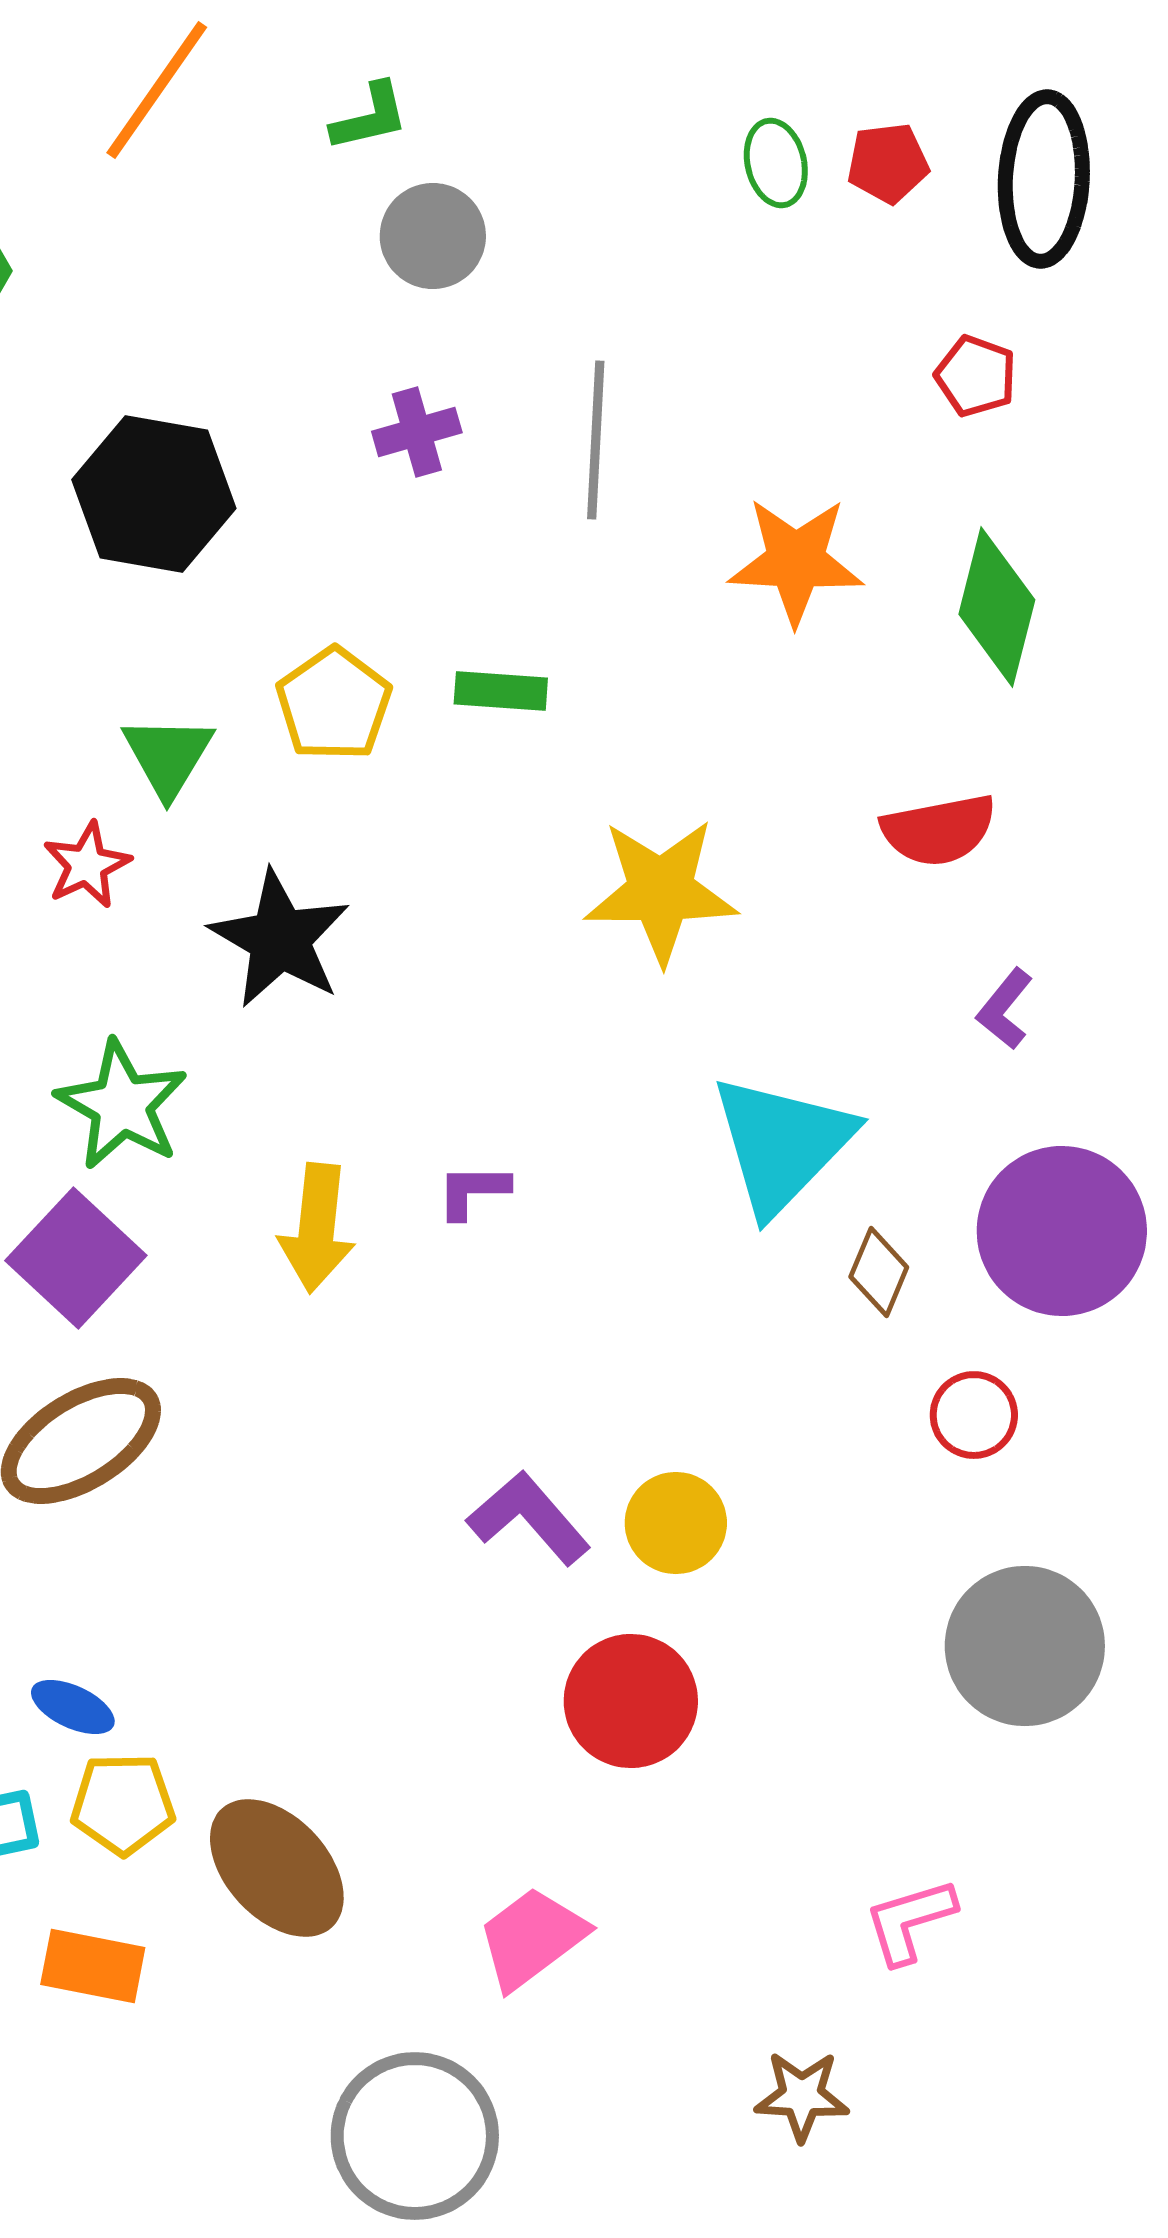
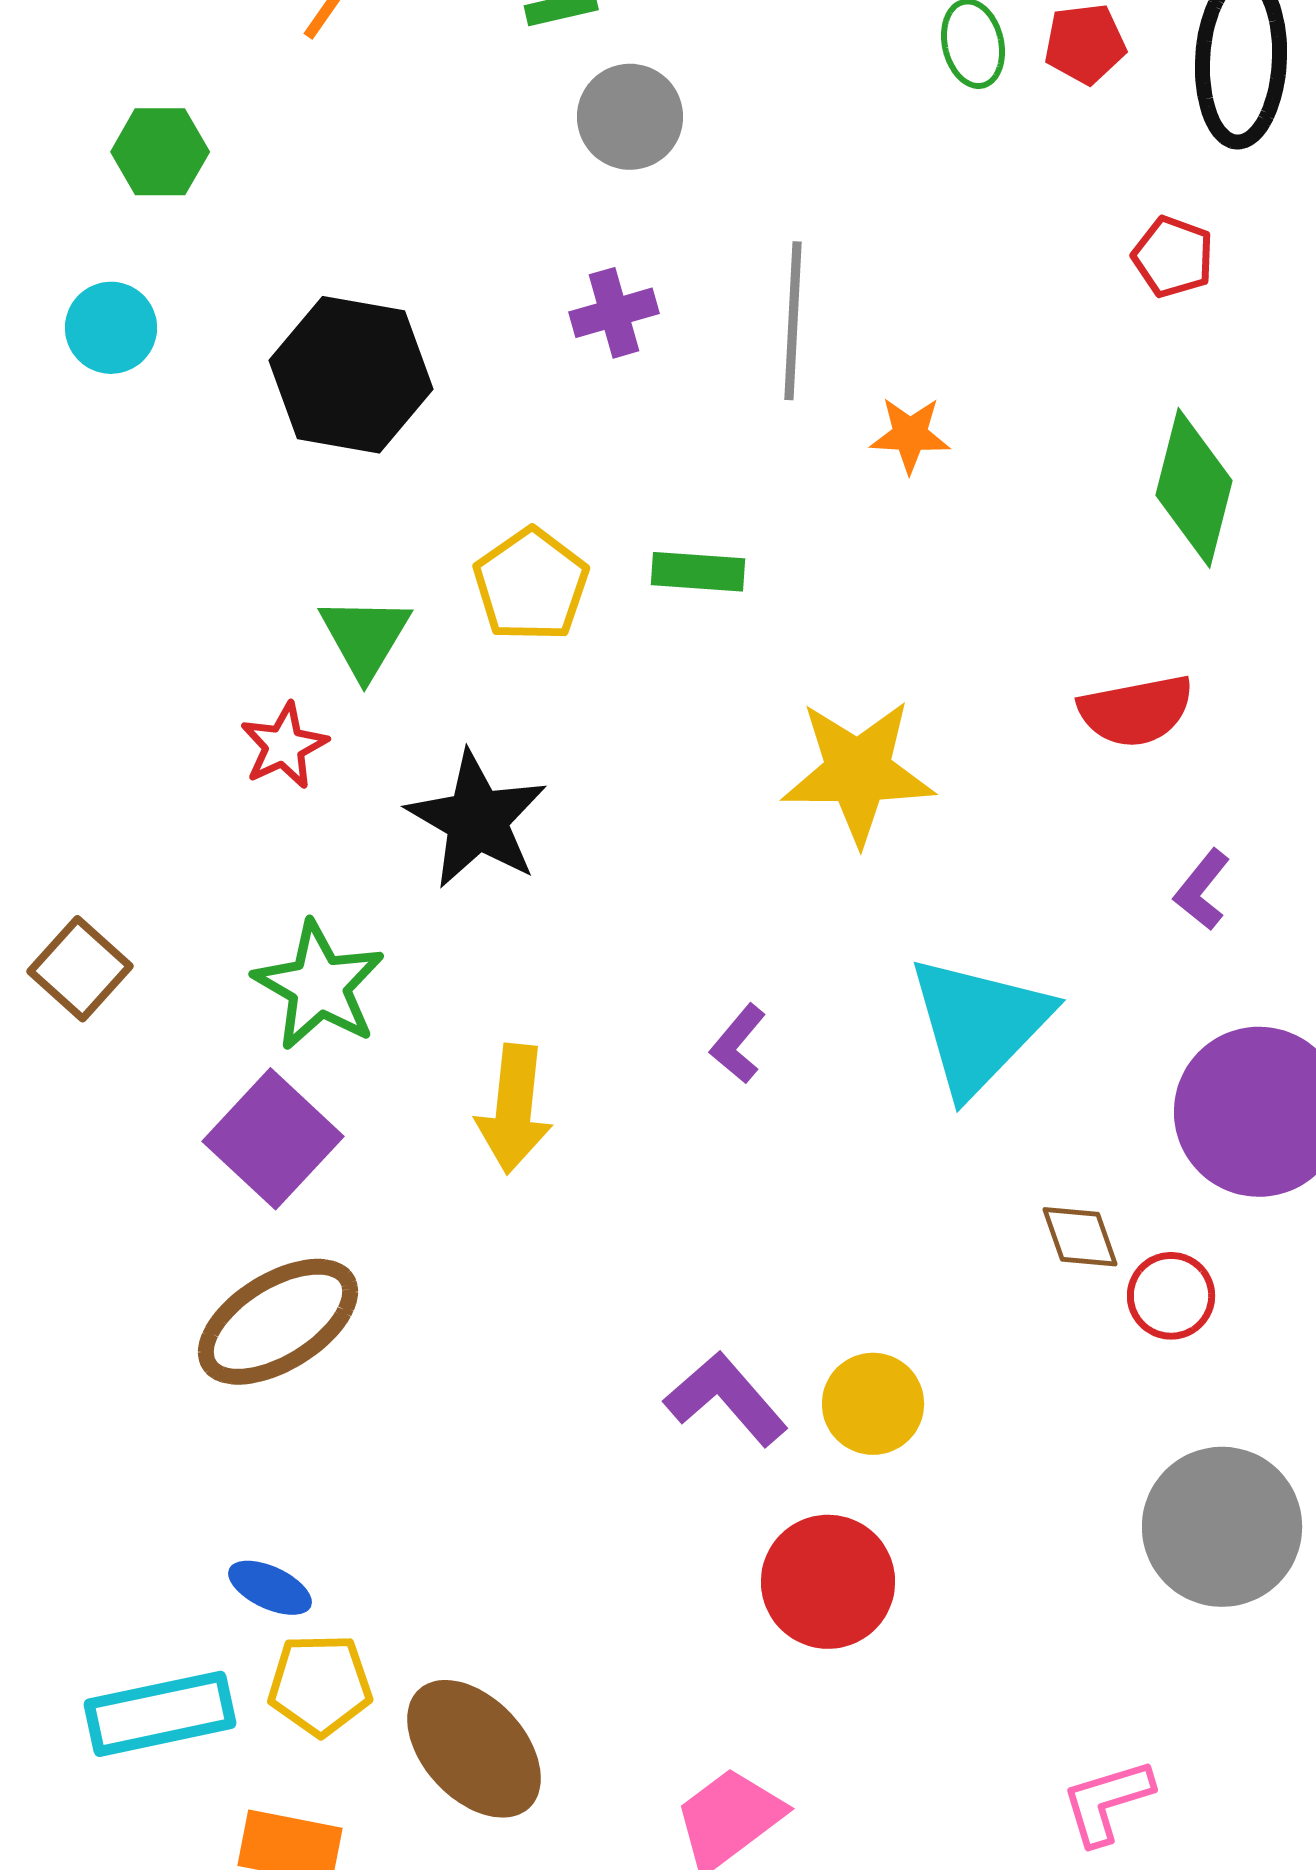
orange star: (796, 561) -> (910, 435), moved, size x0.6
purple L-shape: (473, 1191) -> (738, 1044), moved, turned -50
brown diamond: (879, 1272) -> (1080, 1237), moved, turned -42

